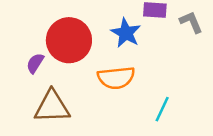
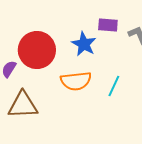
cyan line: (162, 109) -> (114, 86), moved

